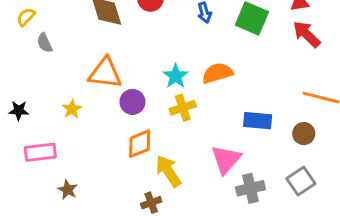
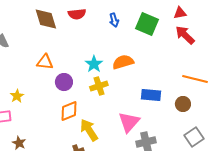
orange triangle: (105, 73) -> (45, 62), size x0.7
yellow star: (72, 109) -> (17, 96), moved
gray square: (301, 181) -> (194, 137), moved

